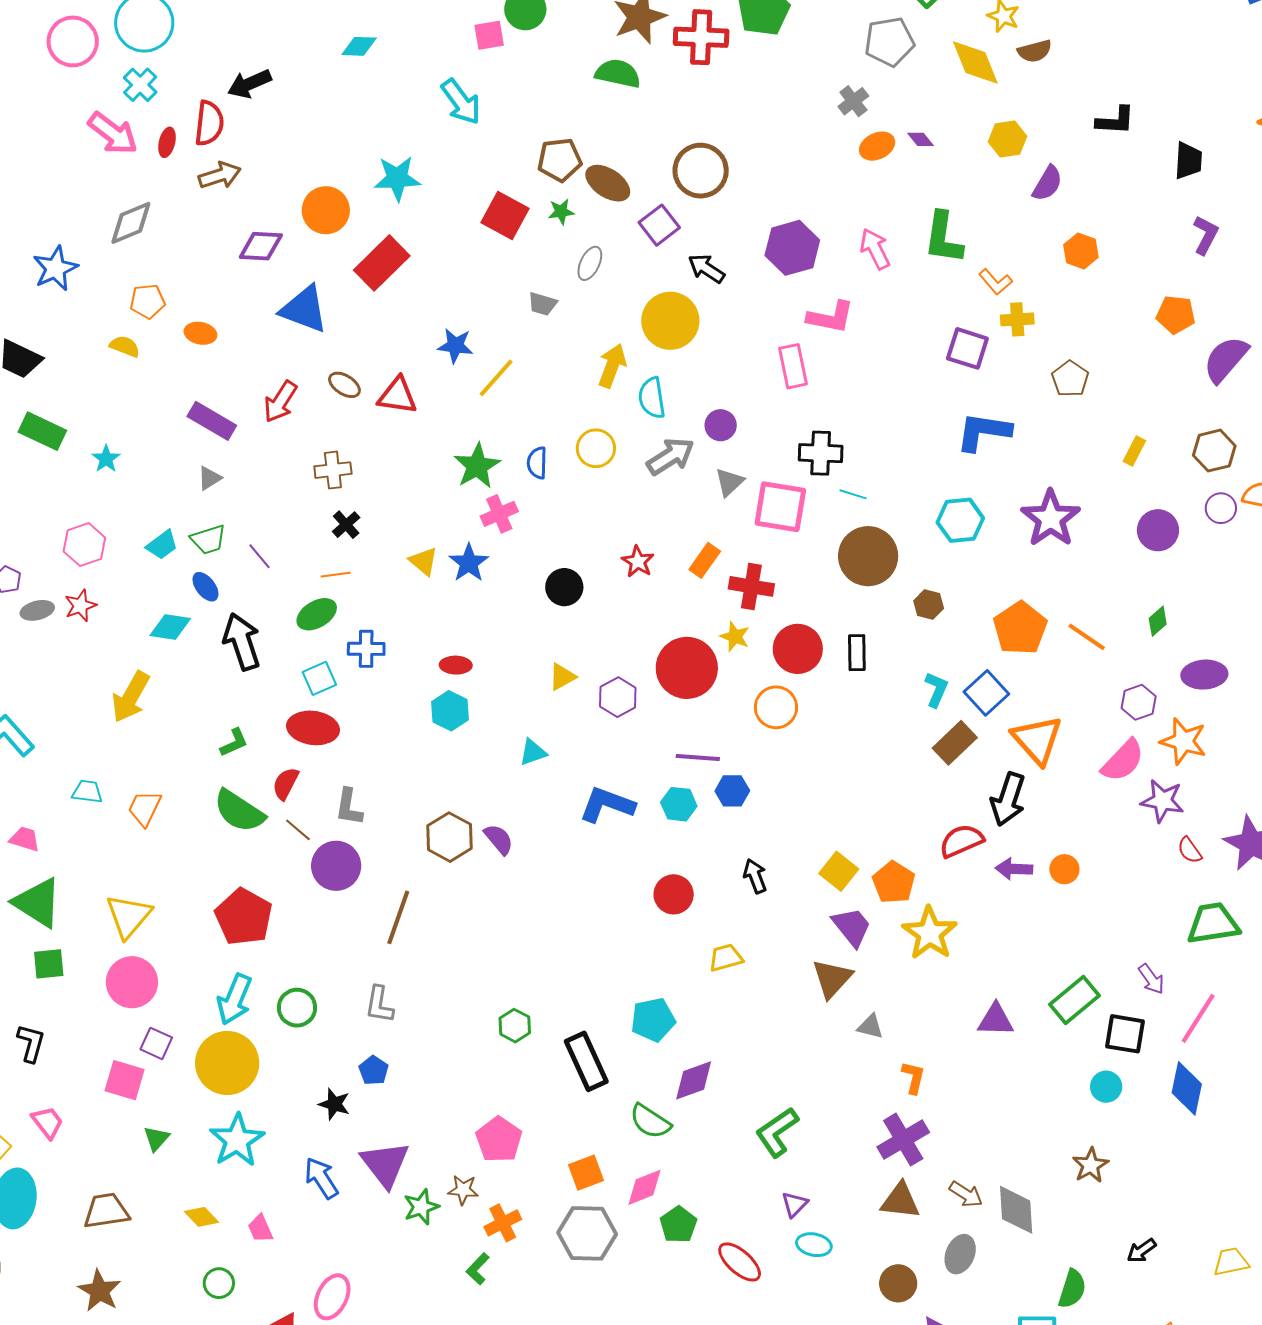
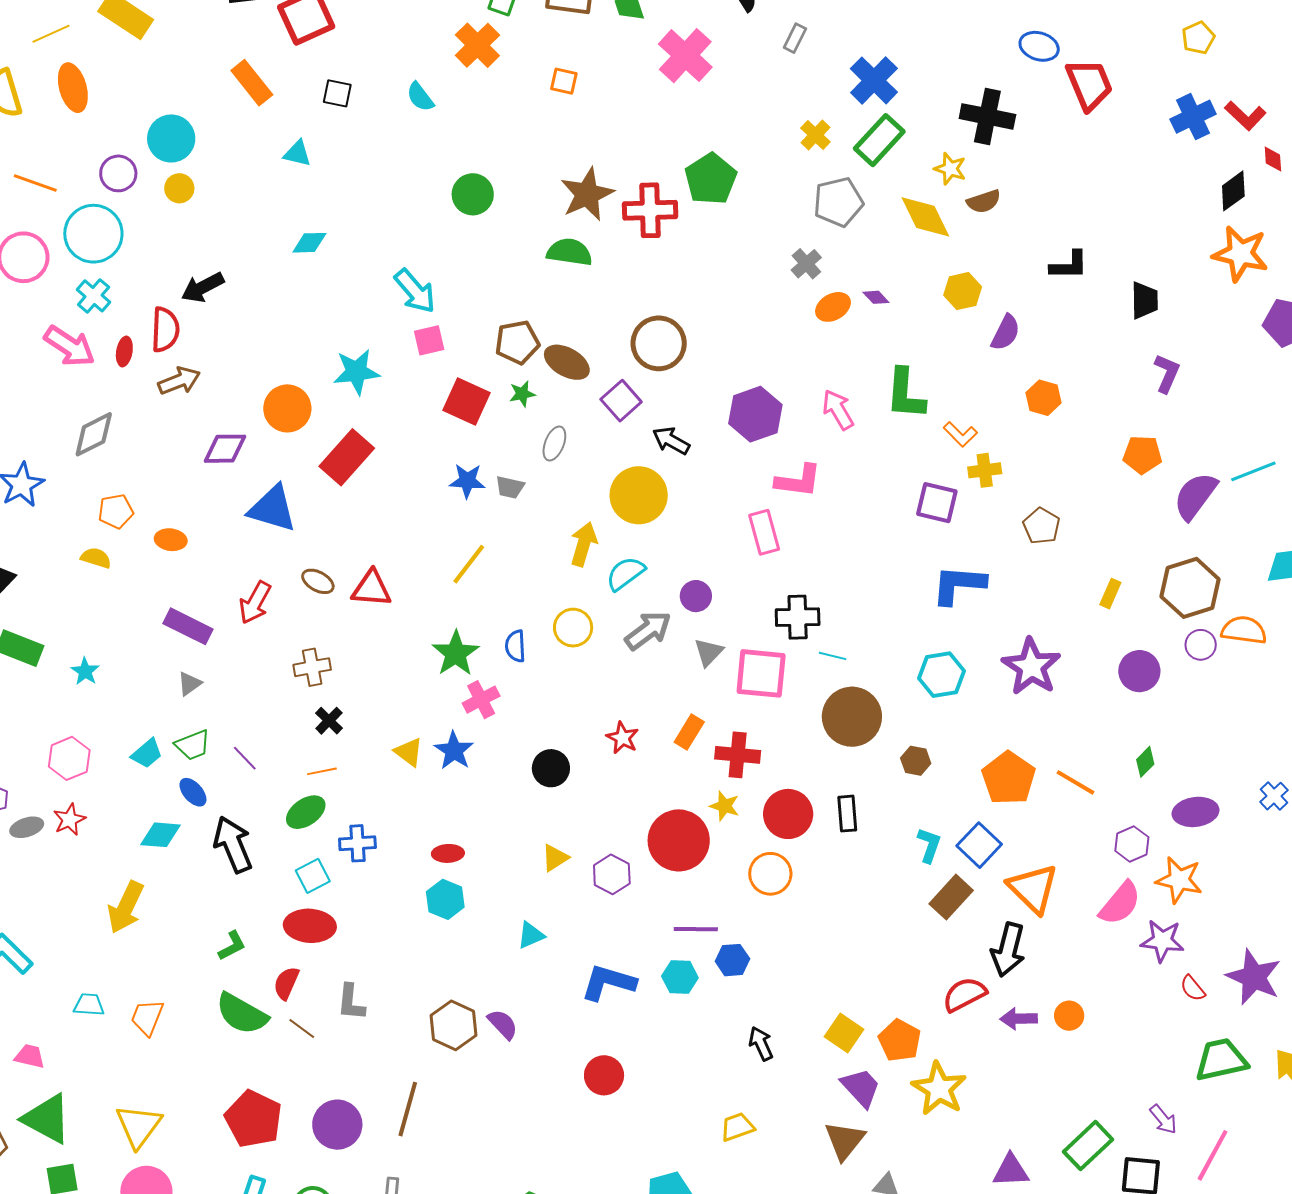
pink square: (489, 35) -> (429, 340), moved
blue star: (455, 346) -> (467, 481), moved
cyan semicircle: (652, 398) -> (625, 573), turned 66
brown hexagon: (1214, 451) -> (1190, 588), size x1.4
purple circle: (336, 866) -> (337, 1125), moved
red circle: (674, 894) -> (604, 1075), moved

